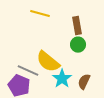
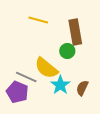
brown rectangle: (77, 26) -> (75, 32), size x1.4
green circle: (78, 45) -> (67, 51), moved

